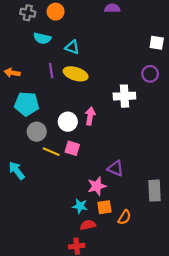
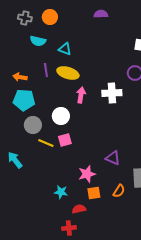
orange arrow: (12, 73) -> (20, 77), moved
pink arrow: (90, 116) -> (81, 95), moved
pink square: (72, 148) -> (65, 140), turned -32
purple triangle: (116, 168) -> (113, 158), moved
cyan star: (80, 206) -> (61, 192), moved
orange semicircle: (124, 217) -> (119, 191), moved

